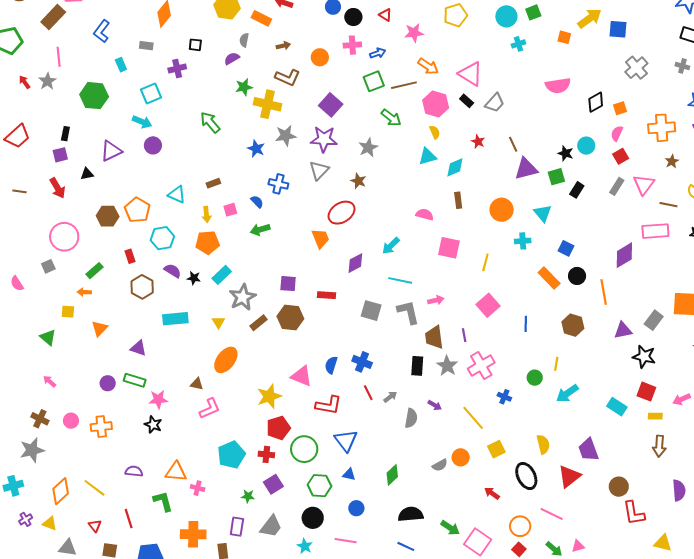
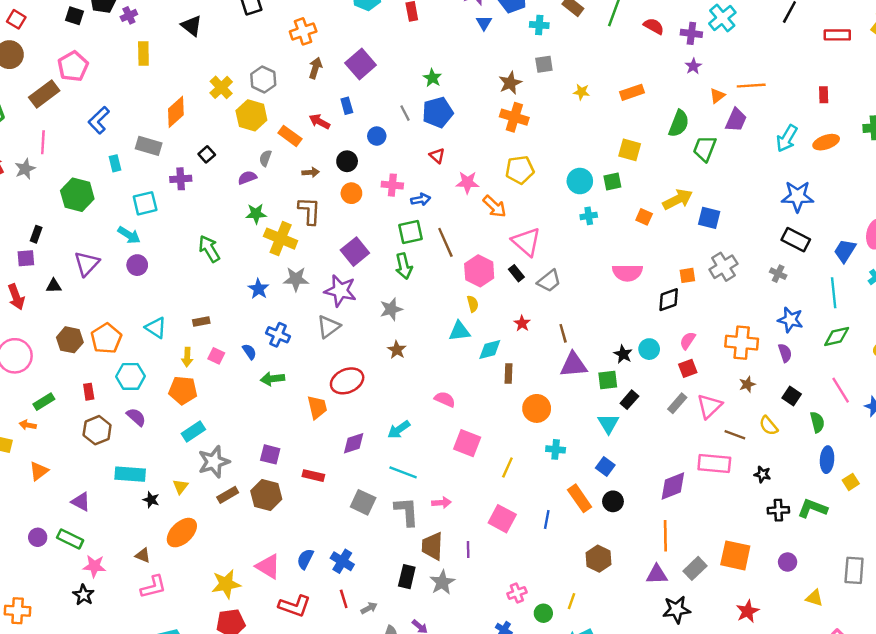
black circle: (353, 17) -> (347, 161), moved
black square: (195, 45) -> (207, 154), turned 32
gray rectangle: (146, 46) -> (149, 146), size x1.5
orange arrow: (428, 66) -> (495, 206), moved
brown L-shape: (288, 77) -> (309, 211), turned -120
brown line: (404, 85) -> (445, 242), turned 70
orange square: (620, 108) -> (687, 275), moved
green arrow: (391, 118) -> (404, 266), moved, turned 30
purple triangle: (111, 151) -> (87, 264), turned -30
brown star: (358, 181) -> (397, 350), moved
brown rectangle: (458, 200) -> (508, 374), moved
pink square: (230, 210) -> (216, 356), turned 32
cyan triangle: (543, 213) -> (608, 424), moved
green arrow: (260, 230) -> (273, 379), moved
black star: (194, 278) -> (151, 500), moved
orange line: (604, 292) -> (665, 536), moved
pink square: (488, 305) -> (502, 519), turned -30
blue line: (526, 324) -> (547, 520), moved
black star: (644, 357) -> (677, 610), turned -30
pink cross: (481, 366) -> (517, 593), moved, size x0.6
orange cross: (101, 427) -> (18, 611), moved

